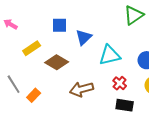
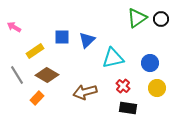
blue square: (60, 25) -> (62, 37), moved
brown diamond: (57, 62) -> (47, 75), moved
gray line: (14, 84) -> (17, 75), moved

